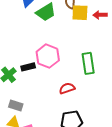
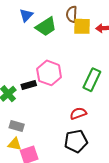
green rectangle: (88, 63) -> (92, 80), turned 35
red semicircle: (67, 88) -> (78, 113), moved

